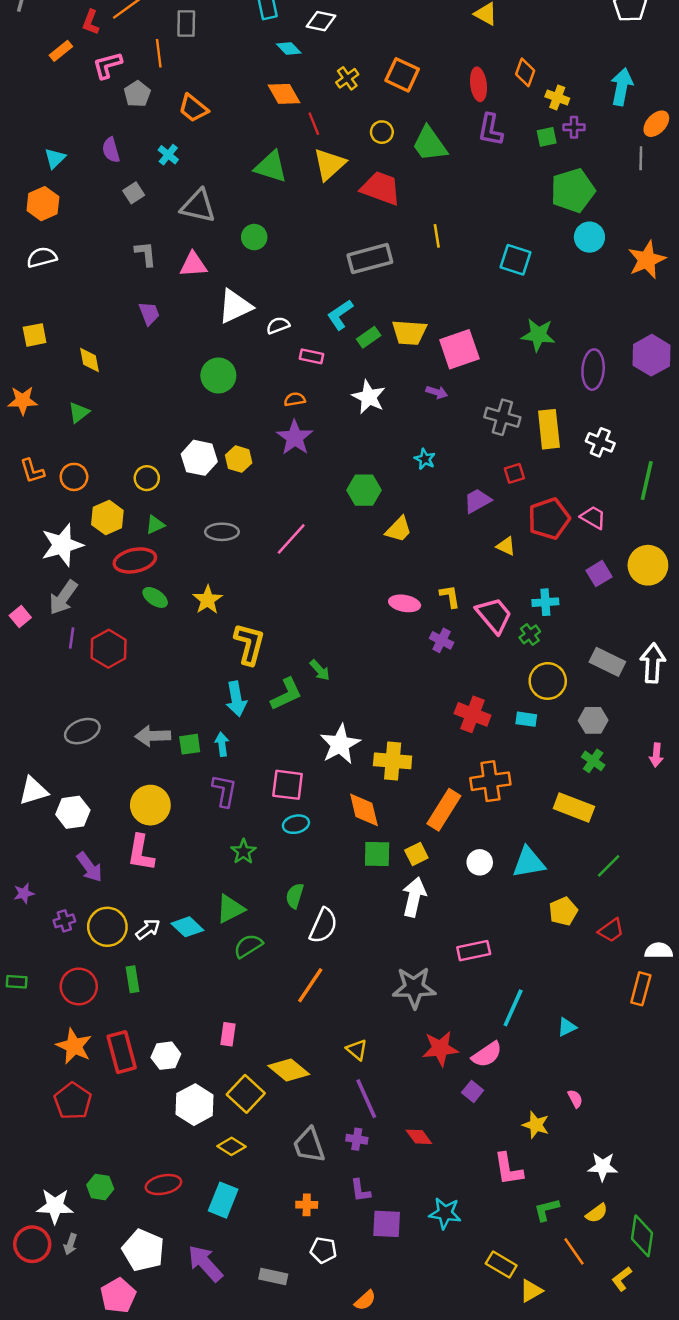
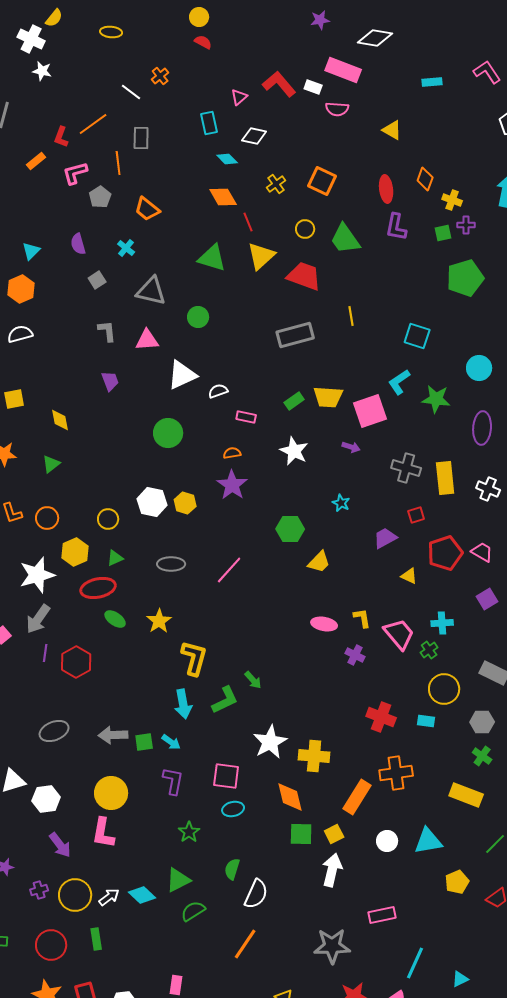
cyan circle: (589, 237) -> (479, 368), moved
cyan L-shape: (340, 315) -> (399, 382), moved
cyan arrow: (222, 744) -> (171, 742), turned 132

